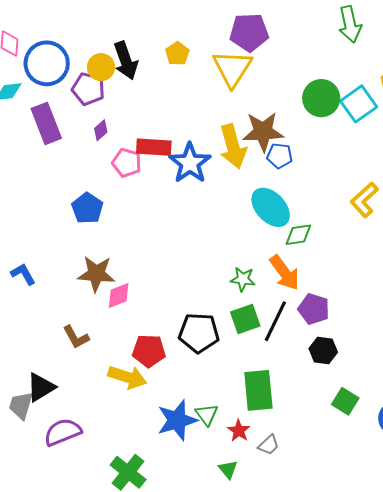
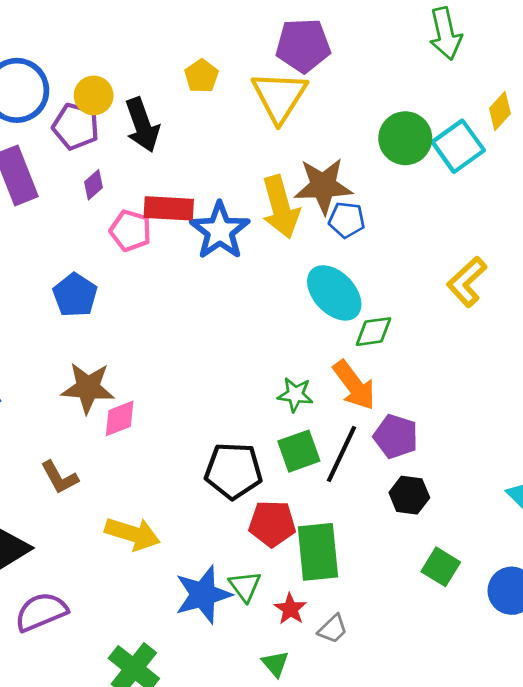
black arrow: (126, 61) -> (142, 125), moved
red pentagon: (149, 351) -> (272, 524), moved

